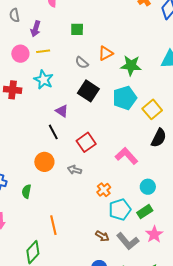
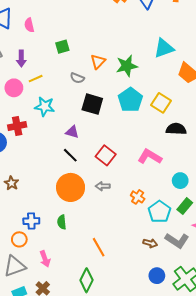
black semicircle: (159, 138) -> (176, 129), turned -96
orange circle: (44, 162) -> (71, 187), size x1.4

